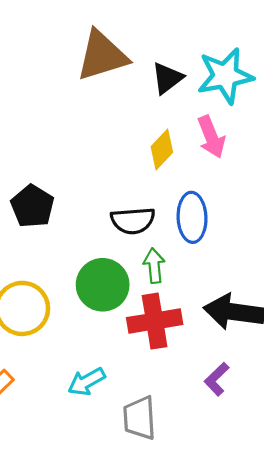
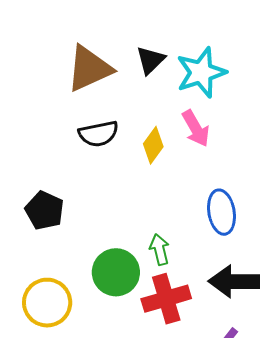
black triangle: (167, 78) -> (150, 60), moved
blue ellipse: (192, 217) -> (222, 212), moved
black semicircle: (133, 221) -> (99, 134), moved

